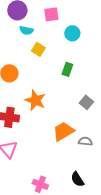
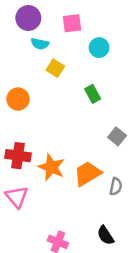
green rectangle: (67, 69) -> (93, 94), turned -48
orange star: (35, 100) -> (51, 167), moved
gray semicircle: (85, 141) -> (116, 186), turned 96

